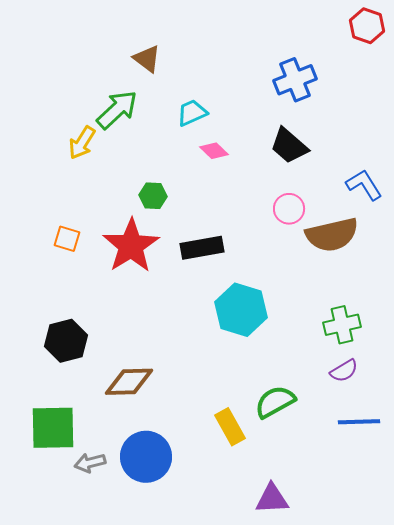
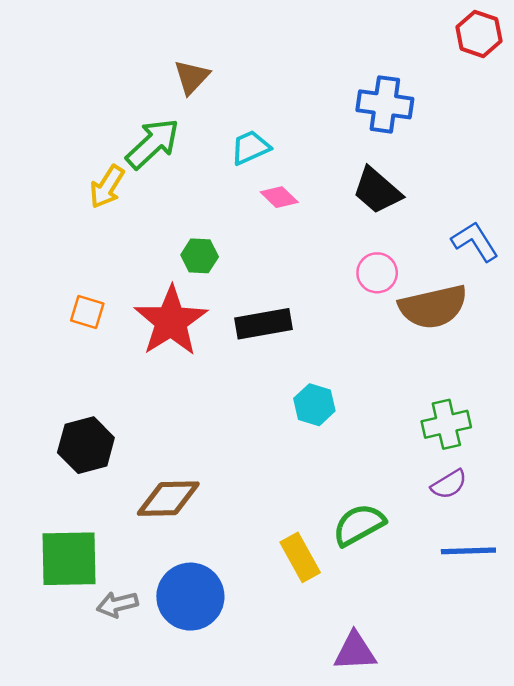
brown triangle: (147, 59) -> (192, 77), turned 36
blue cross: (295, 80) -> (385, 104), turned 30
cyan hexagon: (241, 310) -> (314, 405), size x0.6

